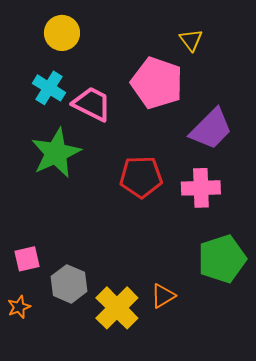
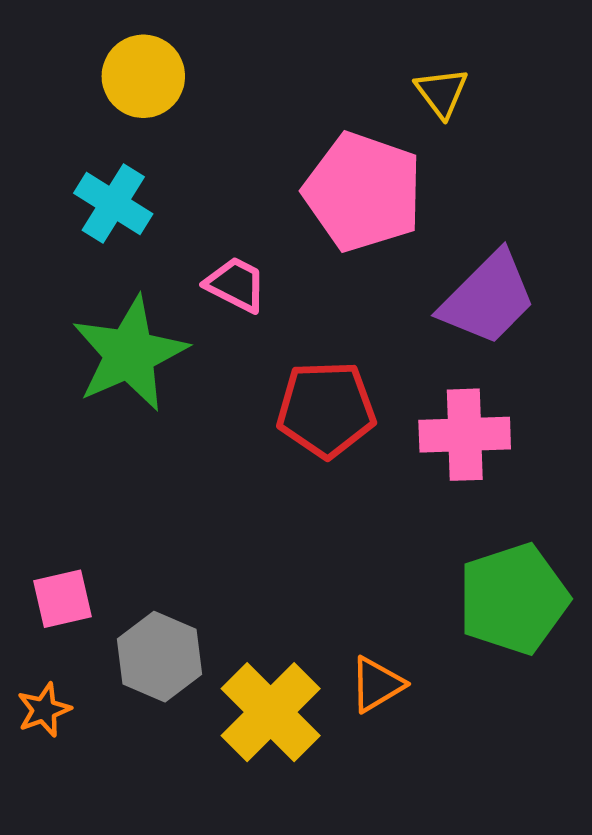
pink trapezoid: (92, 104) -> (236, 284), moved, size x0.7

